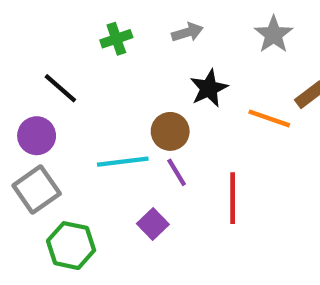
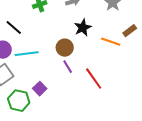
cyan line: (123, 162) -> (27, 54), moved
red line: (233, 198) -> (94, 79), turned -35
purple square: (153, 224) -> (40, 89), moved

